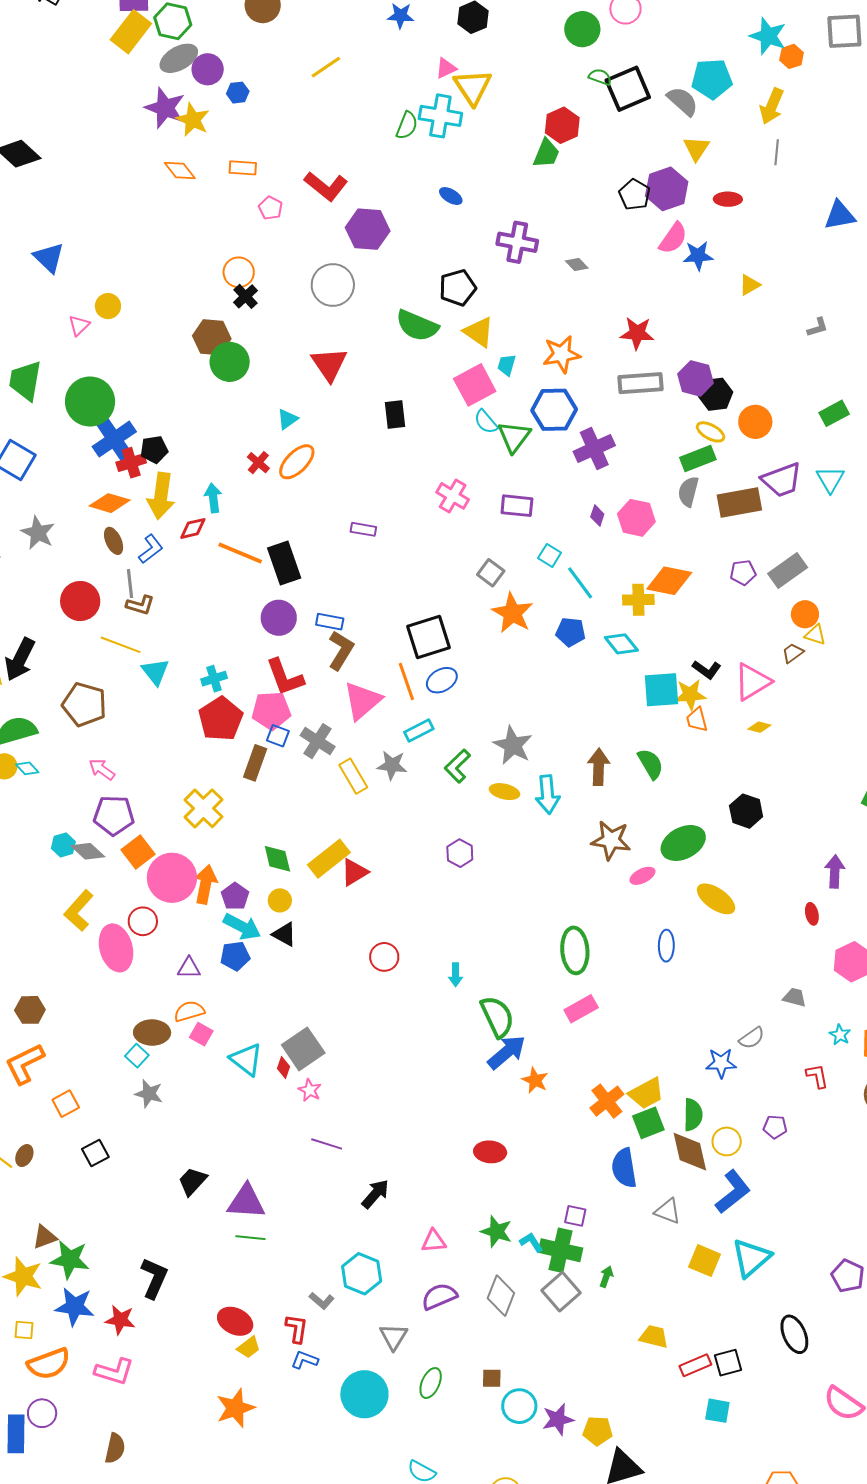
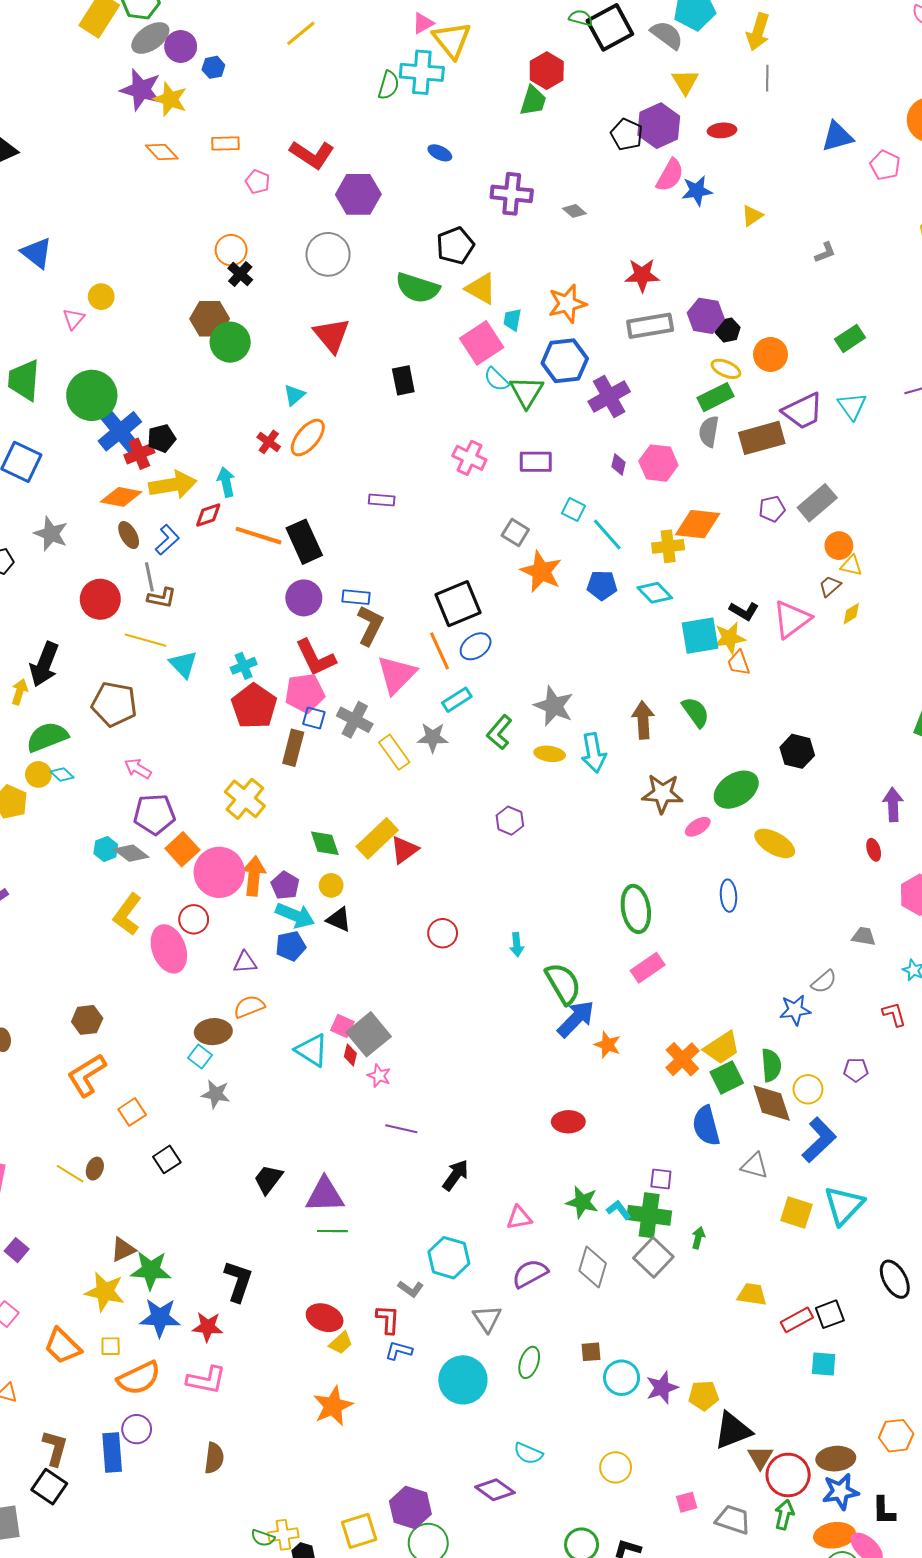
black hexagon: (716, 394) -> (728, 330), size x0.7
yellow arrow: (161, 496) -> (173, 485), turned -102
yellow diamond: (759, 727) -> (851, 614), moved, turned -40
pink square: (201, 1034) -> (342, 1026), moved

